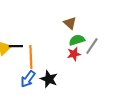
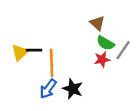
green semicircle: (77, 40) -> (106, 43), turned -133

